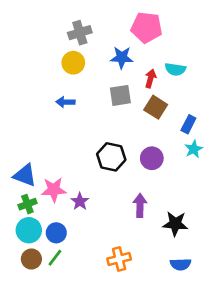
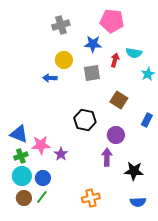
yellow circle: (73, 63) -> (64, 60), moved
brown square: (156, 107) -> (119, 100), moved
blue rectangle: (188, 124) -> (147, 120), moved
cyan star: (194, 149) -> (148, 74), moved
purple circle: (152, 158) -> (116, 135), moved

